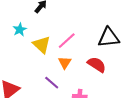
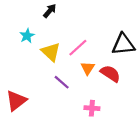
orange triangle: (65, 63) -> (88, 68), moved
purple line: (52, 83) -> (62, 82), moved

